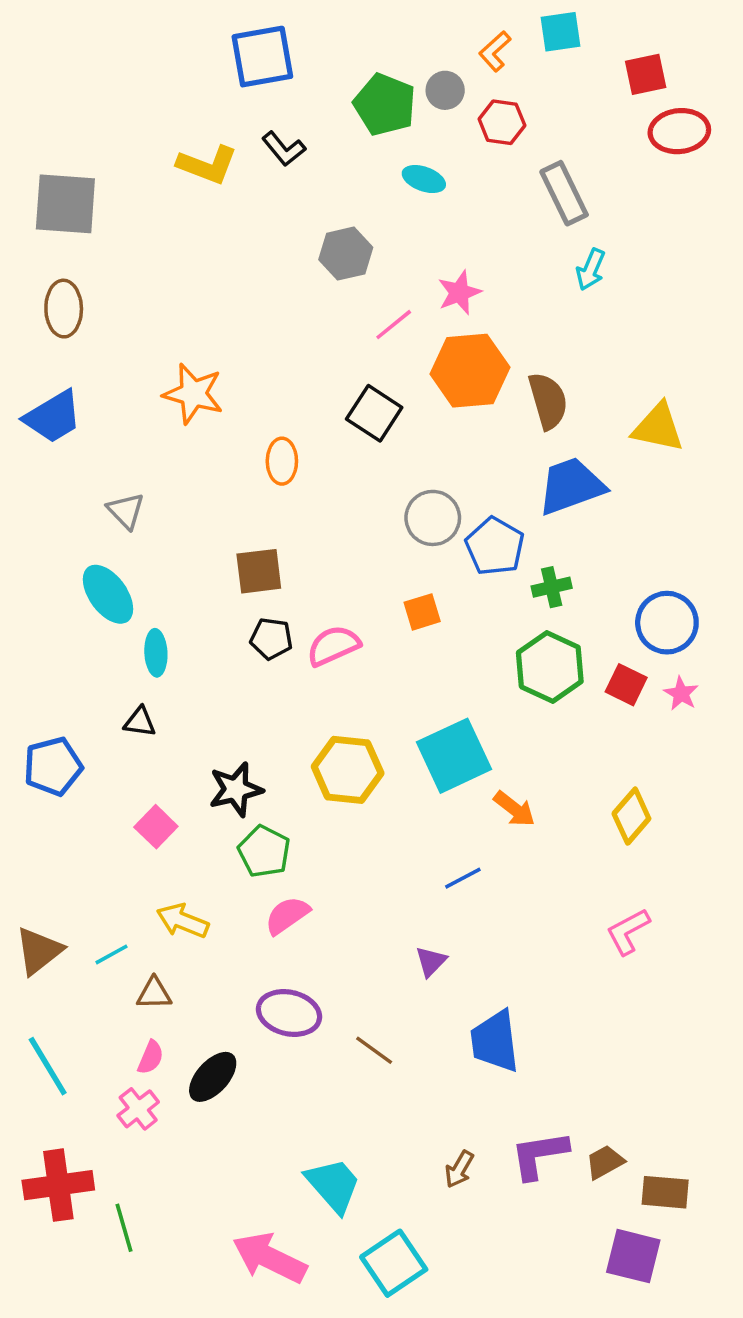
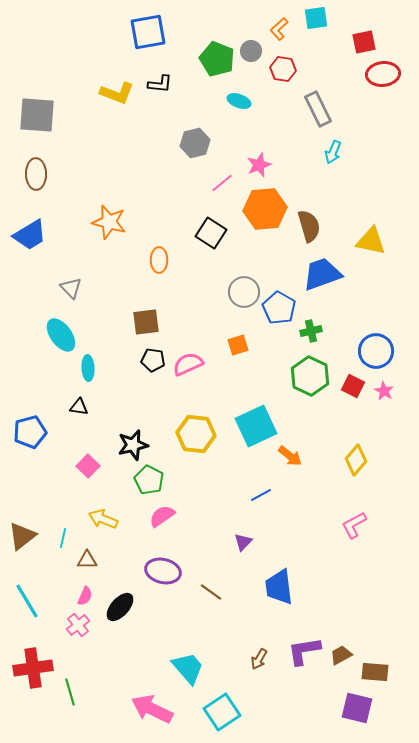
black L-shape: (284, 149) -> (160, 84), turned -45
cyan line: (112, 954) -> (63, 538), turned -48

